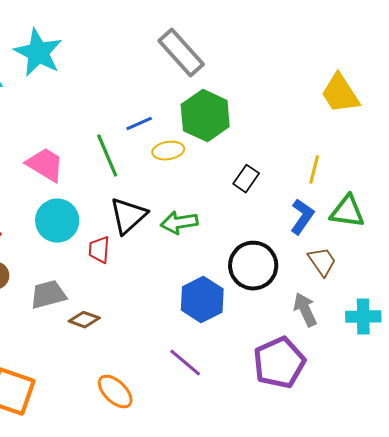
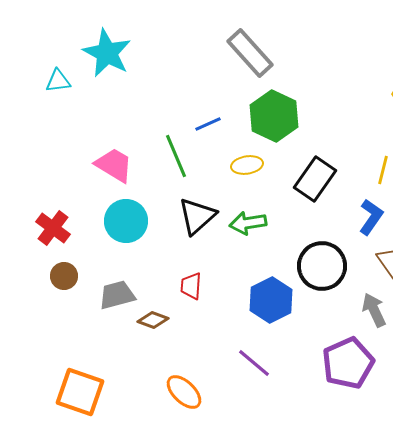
yellow ellipse: (168, 151) -> (247, 165), moved
black rectangle: (246, 179) -> (315, 179), size x1.6
red trapezoid: (99, 250) -> (191, 286), moved

